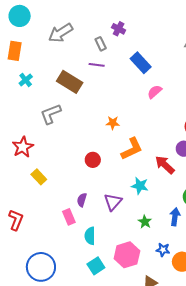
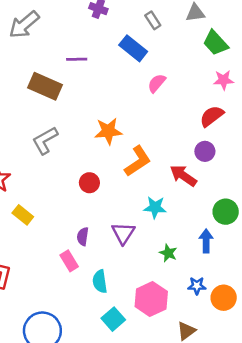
gray rectangle: (101, 44) -> (153, 20), moved
gray L-shape: (51, 114) -> (45, 140), moved
orange star: (113, 123) -> (108, 131), size x1.5

